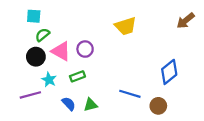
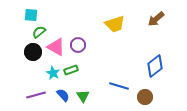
brown arrow: (186, 21) -> (156, 19), moved
cyan star: (49, 80) -> (53, 73), moved
purple line: (30, 95) -> (36, 95), moved
green triangle: (91, 105) -> (83, 96), turned -48

